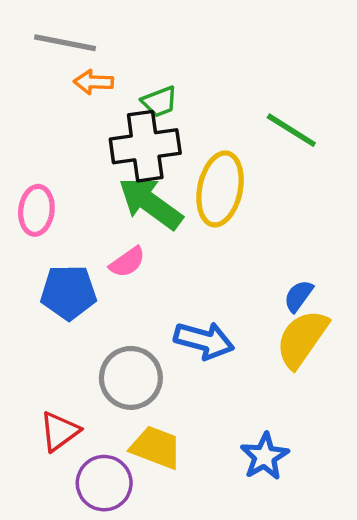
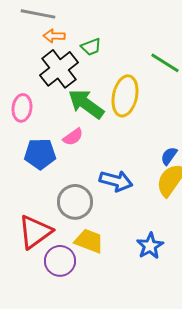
black cross: (145, 146) -> (59, 69), moved, turned -30
red triangle: (60, 431) -> (35, 232), size x1.5

